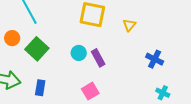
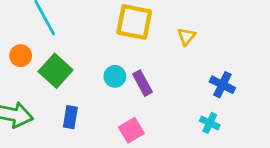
blue rectangle: (40, 88) -> (70, 117), moved
cyan cross: (163, 93) -> (210, 123), moved

